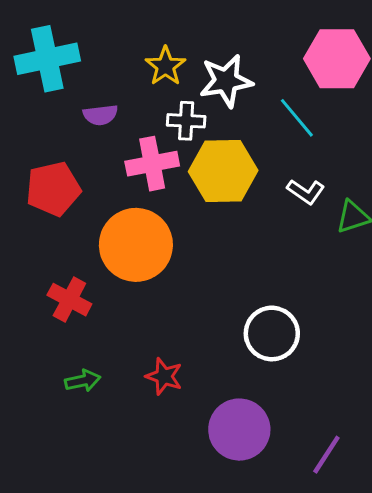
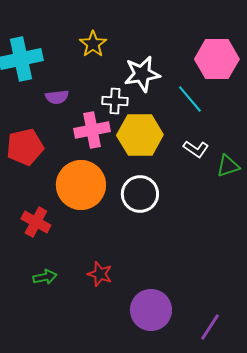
yellow star: (165, 66) -> (93, 44), moved
white circle: (272, 333) -> (140, 194), moved

